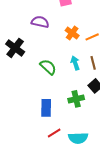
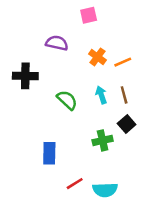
black cross: (15, 48) -> (25, 76), turned -36
blue rectangle: (46, 108) -> (49, 153), moved

